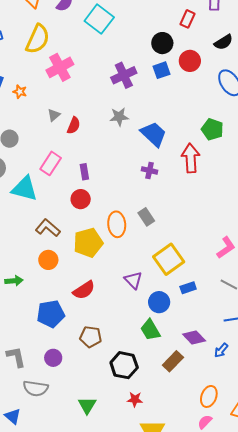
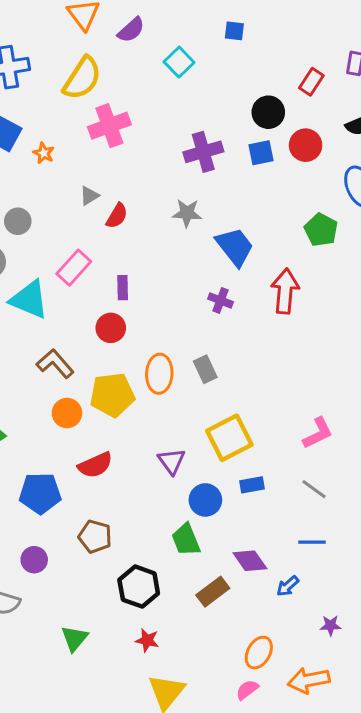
cyan square: (99, 19) -> (179, 62), size x0.7
green pentagon: (212, 129) -> (321, 230), moved
orange circle: (48, 260) -> (67, 413), moved

